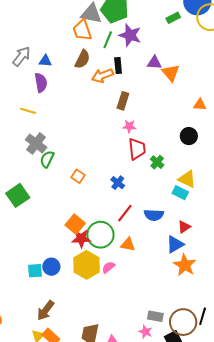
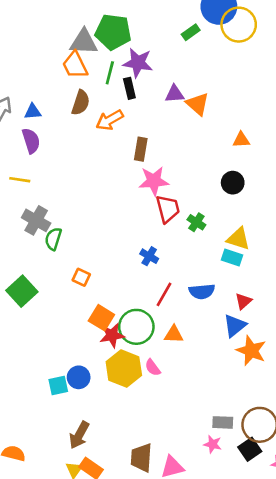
black rectangle: (118, 65) -> (129, 88), moved
pink star: (129, 126) -> (154, 181), size x1.6
orange square: (78, 176) -> (81, 277), moved
pink semicircle: (108, 267) -> (153, 368), turned -80

